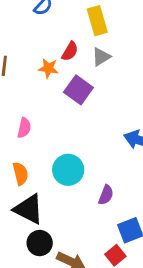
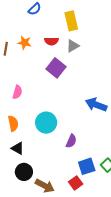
red semicircle: (70, 51) -> (51, 41), turned 56
orange star: (48, 68) -> (24, 43), moved
black triangle: (29, 209) -> (18, 148), size x0.6

